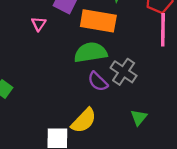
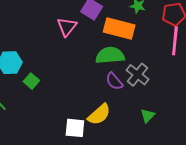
pink triangle: (39, 24) -> (67, 27), size x1.5

